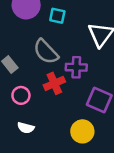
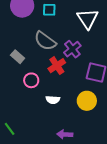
purple cross: (76, 67) -> (72, 49), turned -30
white semicircle: (26, 128) -> (53, 100), moved

